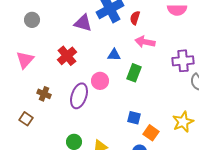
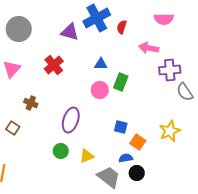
gray circle: (32, 20) -> (19, 29), size x1.6
pink arrow: (145, 42) -> (149, 48), moved
pink circle: (100, 81) -> (100, 90), moved
purple ellipse: (79, 96) -> (71, 120), moved

